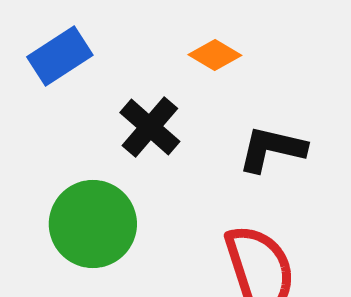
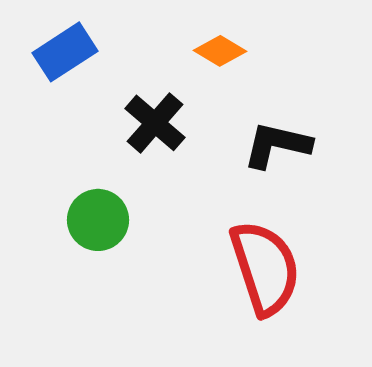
green circle: (93, 224) -> (98, 220), size x0.7

